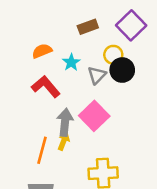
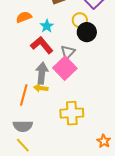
gray triangle: (97, 75) -> (68, 52), moved
red L-shape: (46, 87) -> (42, 45), moved
yellow arrow: (64, 141) -> (41, 88), turned -104

